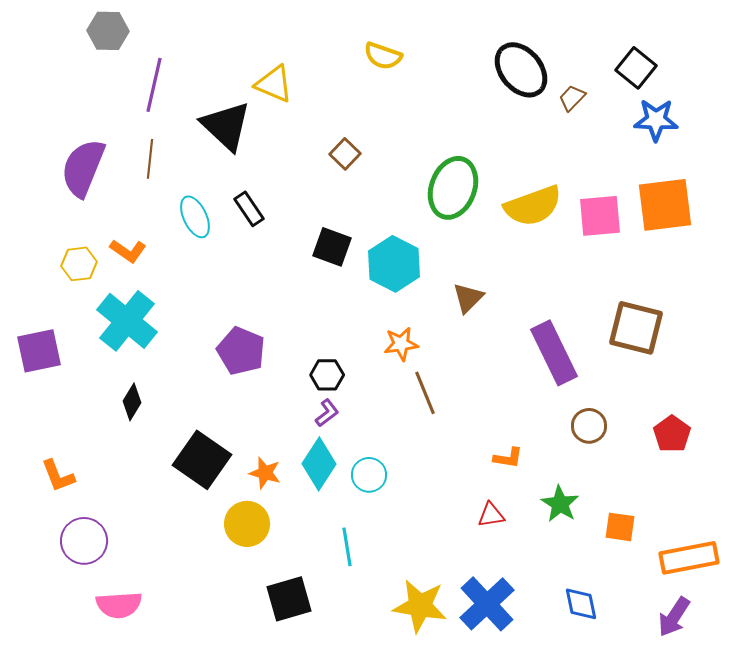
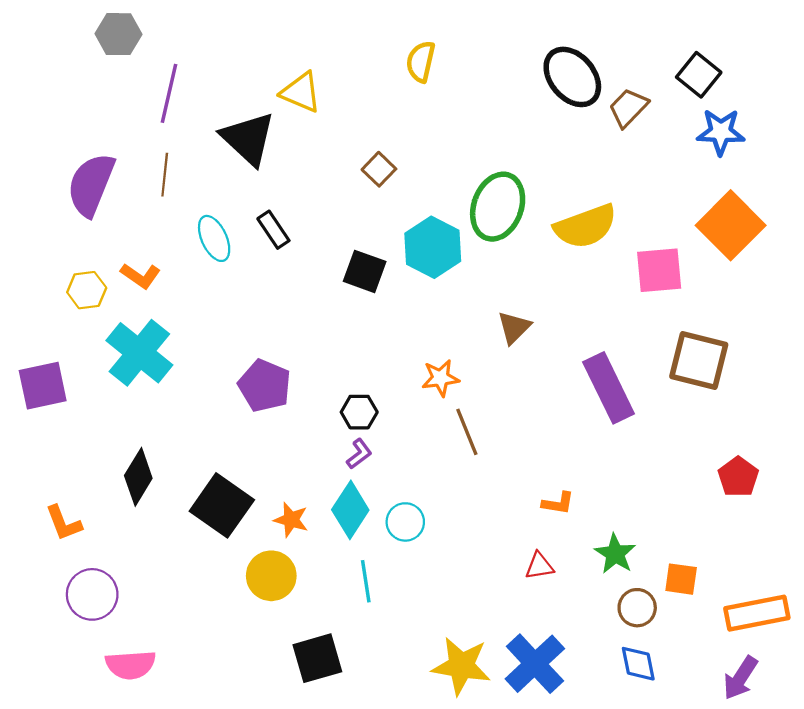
yellow semicircle: (383, 56) -> (421, 62), turned 84
brown trapezoid: (572, 98) -> (628, 108), size x1.4
orange square: (665, 205) -> (731, 225), turned -38
pink square: (600, 216) -> (659, 270), moved
cyan hexagon: (394, 264) -> (433, 247), moved
black diamond: (132, 402) -> (138, 477), moved, size x1.4
brown circle: (589, 426) -> (637, 608), moved
cyan line: (347, 547) -> (366, 581), moved

